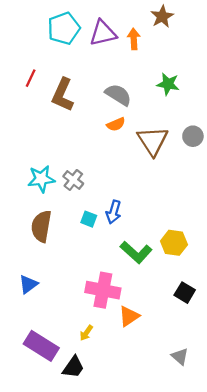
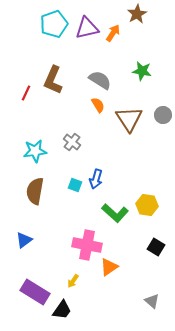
orange arrow: (134, 39) -> (113, 33), turned 36
red line: (31, 78) -> (26, 93), moved
orange semicircle: (116, 124) -> (98, 105), turned -98
gray cross: (73, 180) -> (72, 142), moved

